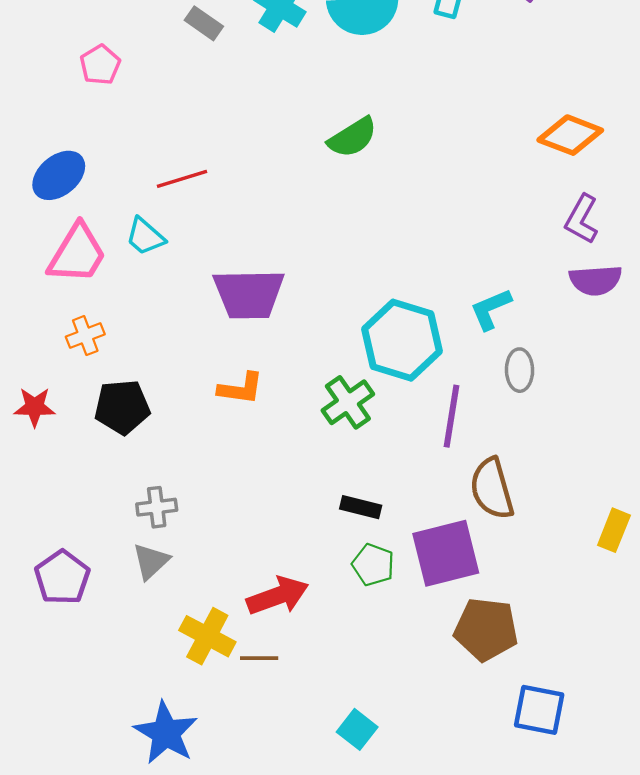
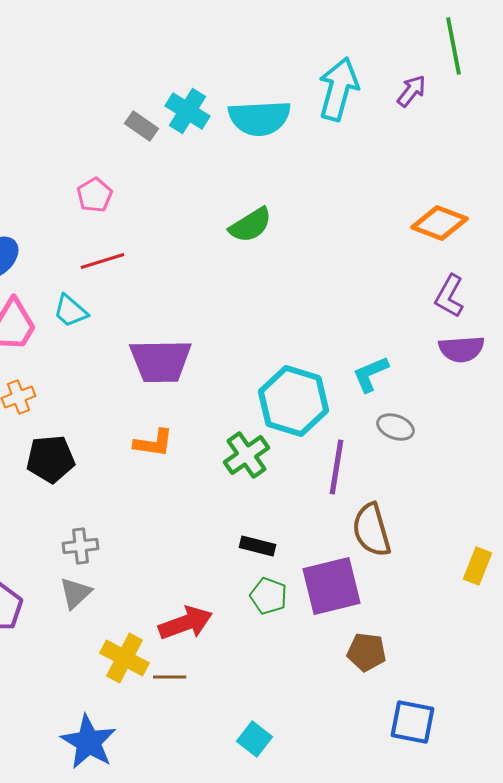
gray rectangle: (204, 23) -> (142, 126), moved
pink pentagon: (100, 65) -> (94, 195), moved
gray ellipse: (520, 370) -> (396, 427), turned -69
brown pentagon: (486, 629) -> (366, 652), size x0.7

